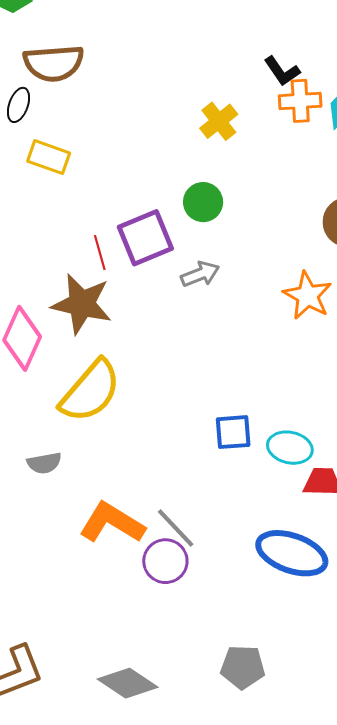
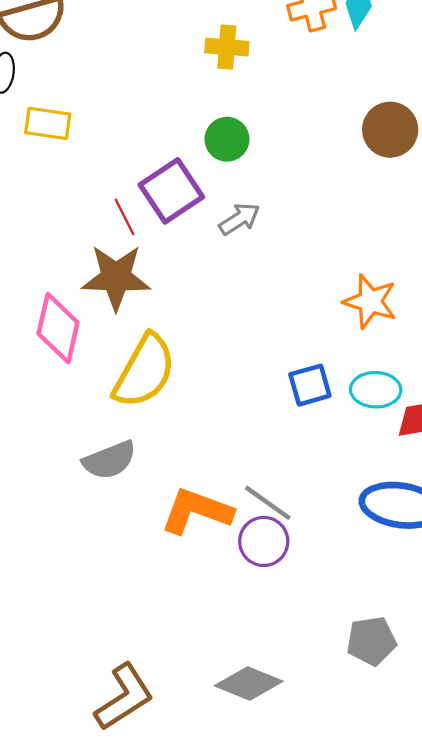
yellow cross: (219, 121) -> (227, 47), turned -36
orange star: (308, 296) -> (370, 301), moved
gray semicircle: (44, 463) -> (109, 460), size x1.4

